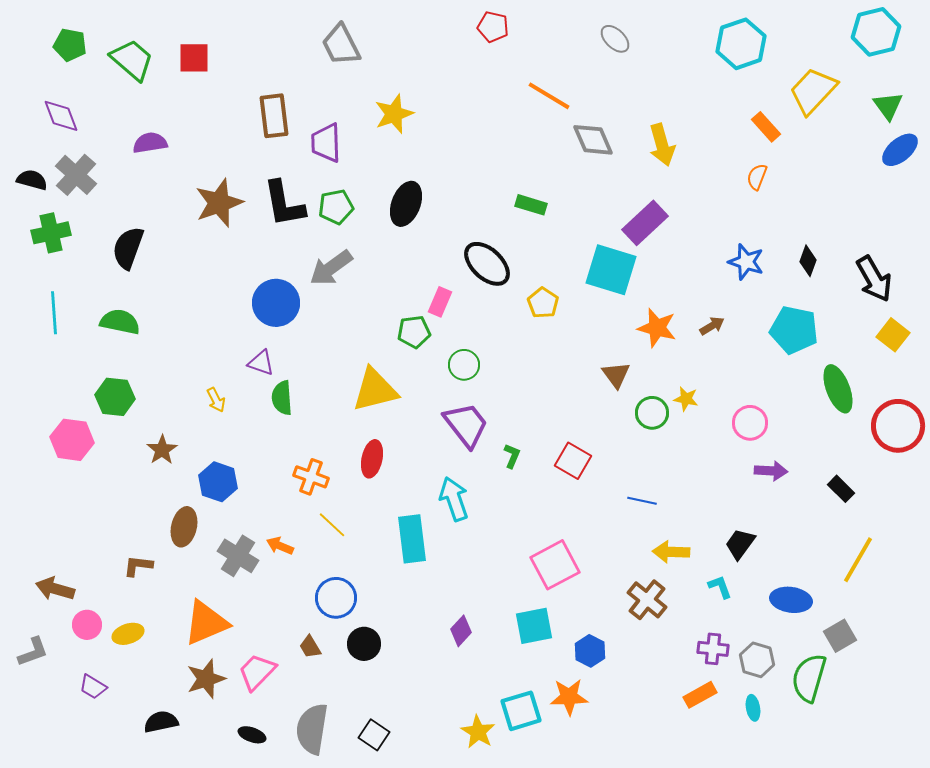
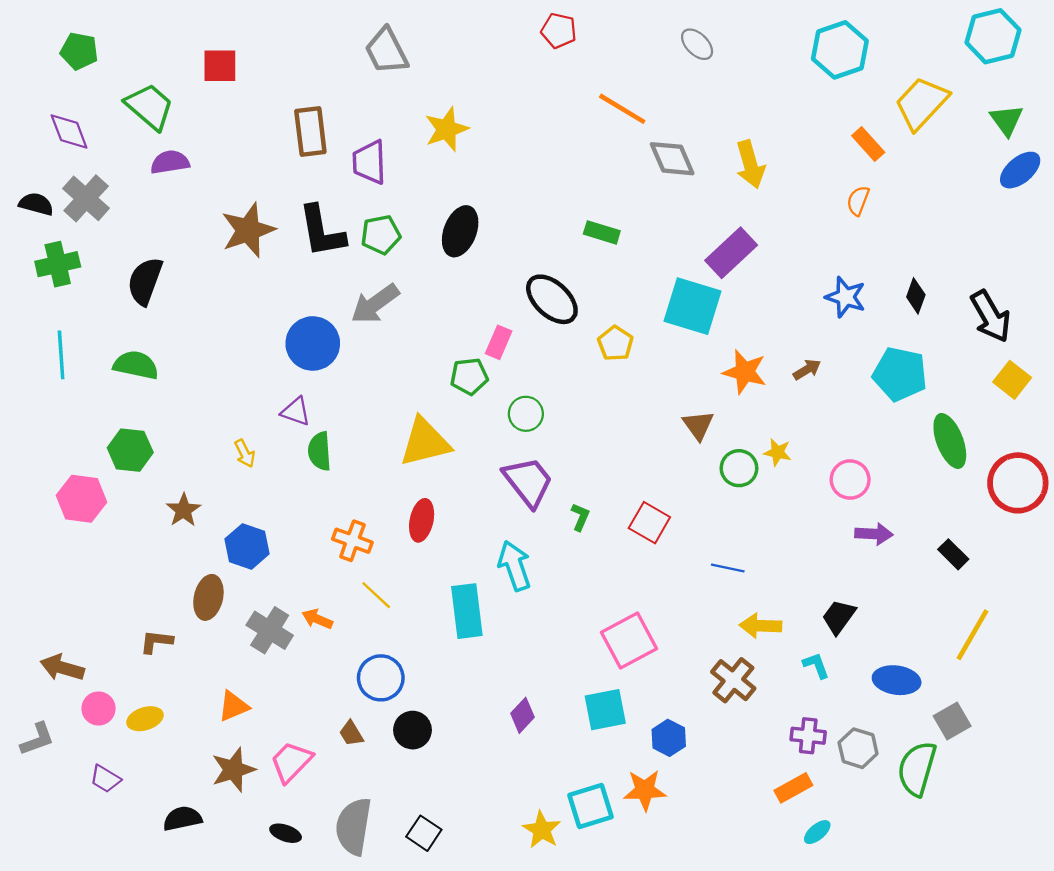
green trapezoid: (132, 60) -> (150, 107), moved
orange triangle: (206, 623) -> (233, 706), size x0.6
cyan ellipse: (753, 708) -> (817, 832), moved, turned 60

